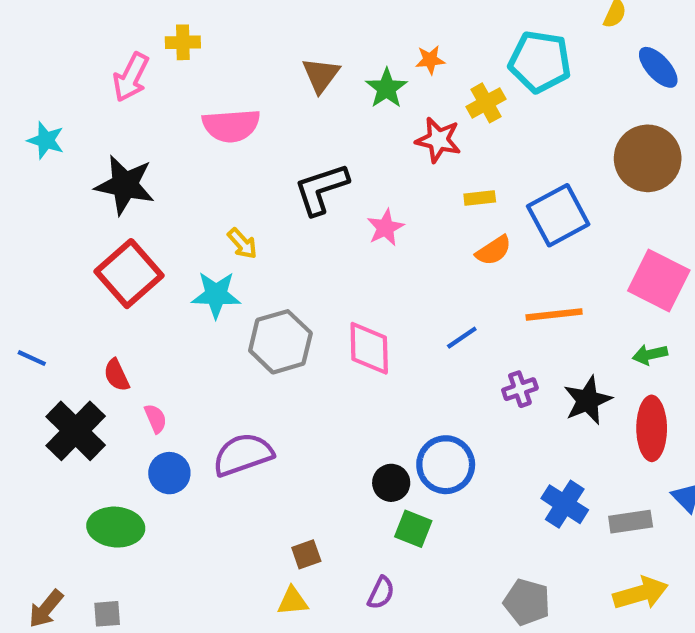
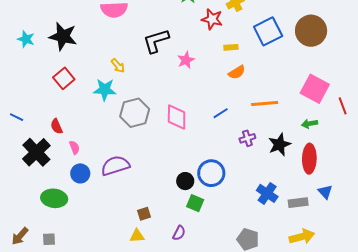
cyan star: (46, 140) -> (26, 39), moved
blue square: (558, 215) -> (268, 31), moved
red square: (129, 274) -> (64, 78), size x0.7

